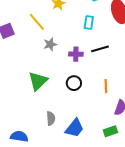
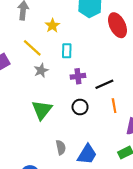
cyan rectangle: (89, 23) -> (67, 51), moved
gray star: (50, 44) -> (41, 70), moved
black line: (100, 49) -> (104, 84), moved

